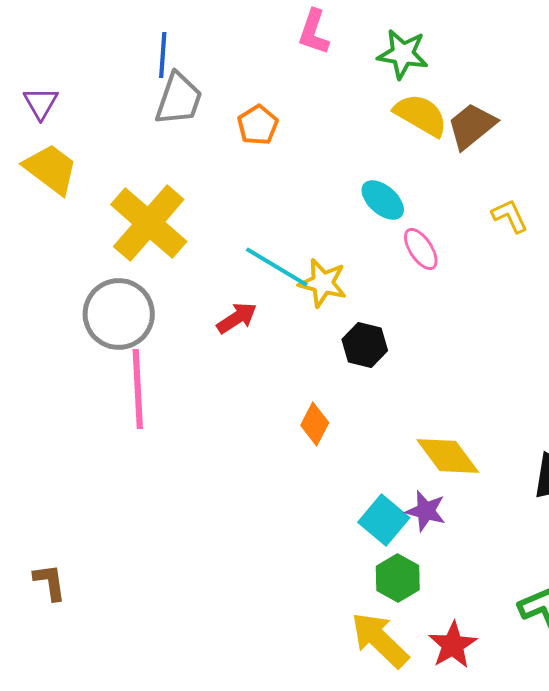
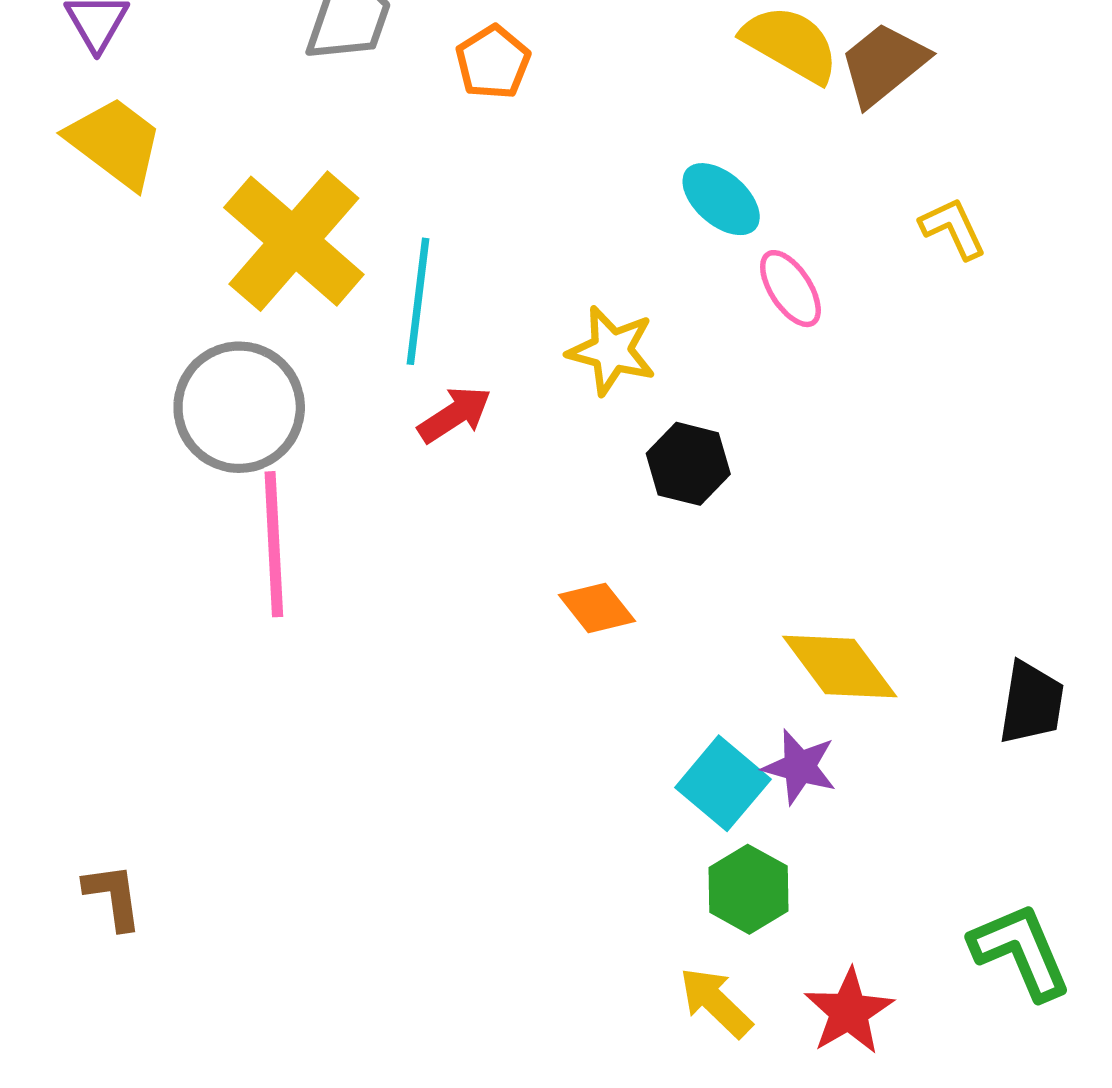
cyan line: (277, 267) -> (418, 301), moved, turned 66
orange diamond: (315, 424) -> (597, 608), turned -66
yellow arrow: (380, 640) -> (716, 1002), size x0.7

